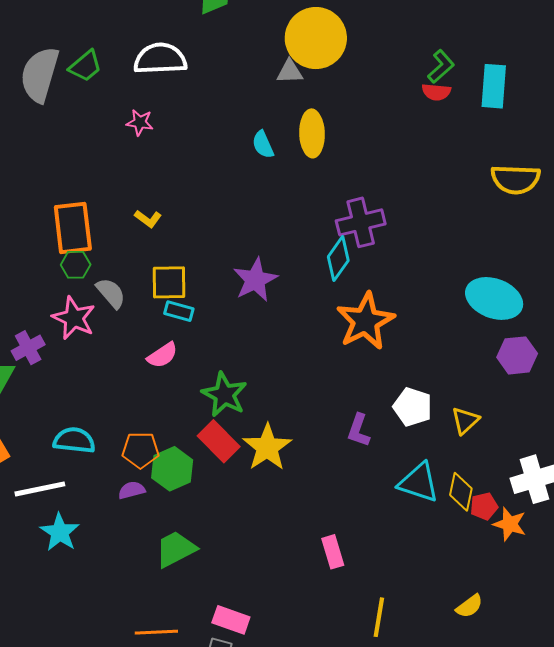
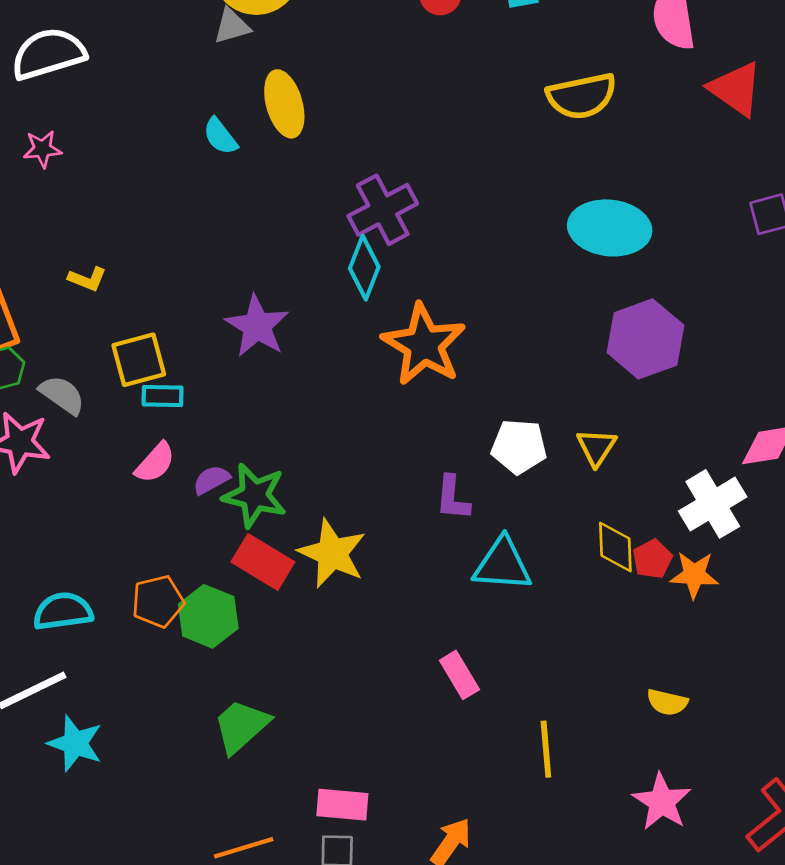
cyan ellipse: (494, 298) -> (610, 228), moved
purple hexagon: (517, 355) -> (645, 339), size x1.4
cyan triangle: (419, 483) -> (502, 564), moved
purple semicircle: (132, 490) -> (211, 480), moved
yellow semicircle: (469, 606) -> (667, 702), turned 64

